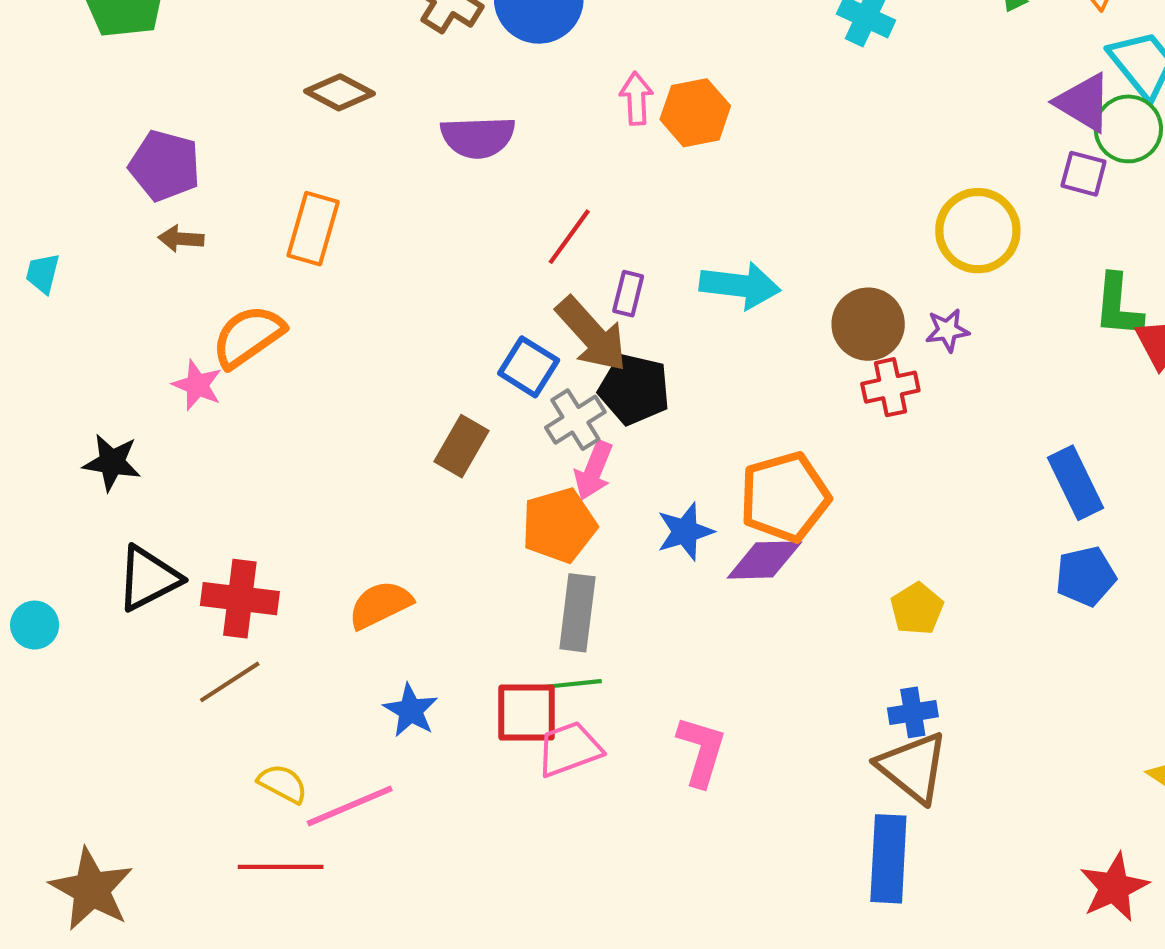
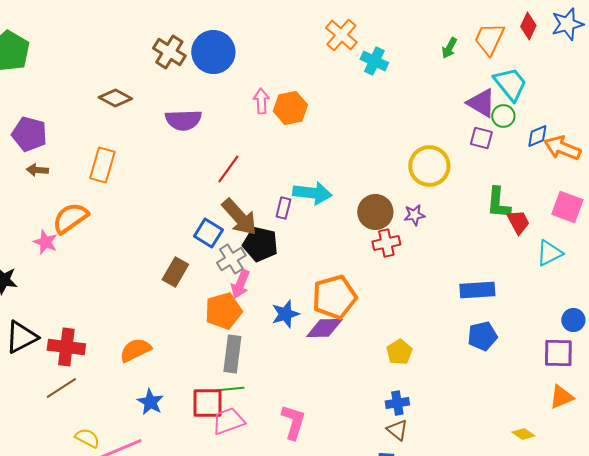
green circle: (1128, 129) -> (503, 116), size x0.7
purple rectangle: (628, 294) -> (283, 208), moved
blue rectangle: (1075, 483) -> (477, 290), turned -68
brown triangle: (913, 767) -> (397, 430), size x0.6

